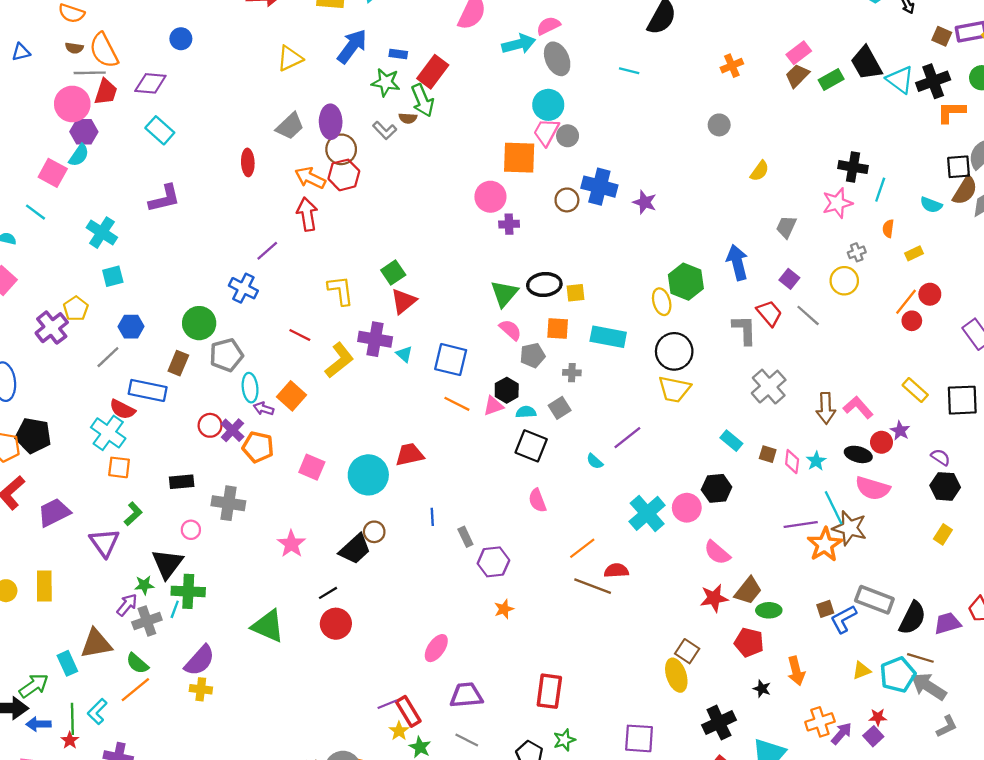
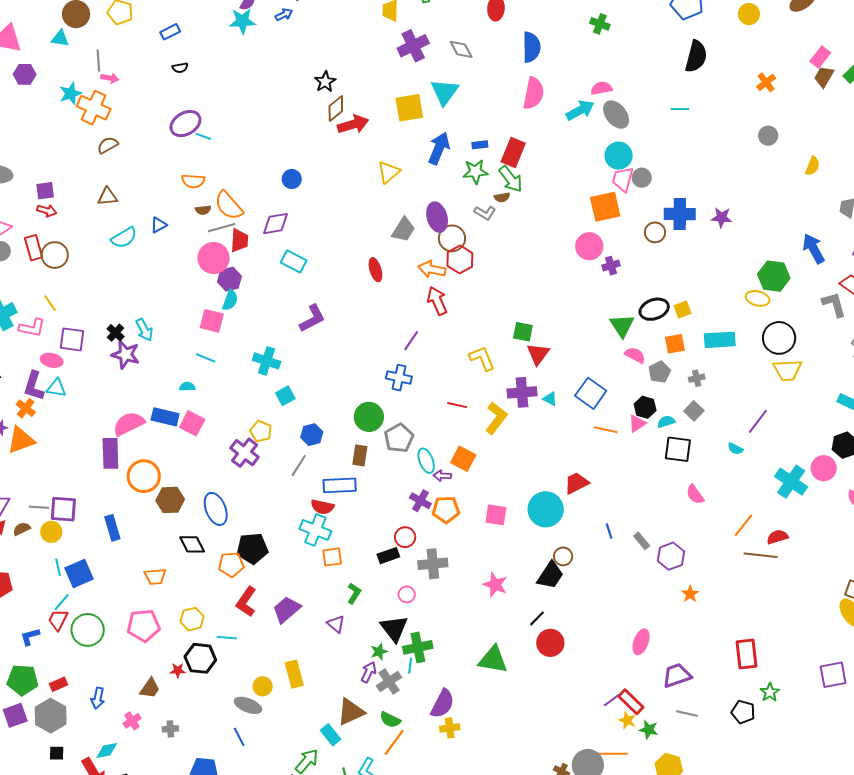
pink semicircle: (548, 26) -> (601, 88), turned 30
green square: (393, 272) -> (523, 332), turned -30
yellow ellipse: (662, 302) -> (758, 298), turned -45
blue square: (451, 360) -> (591, 393), turned 36
red circle: (210, 425) -> (405, 537), moved
purple triangle: (104, 543) -> (336, 624), size x0.7

